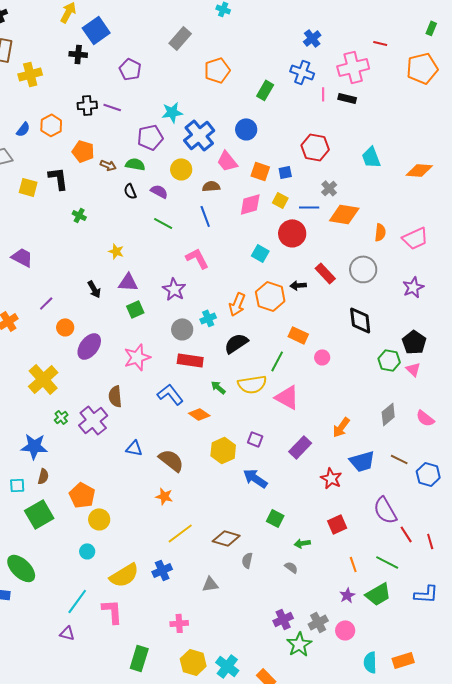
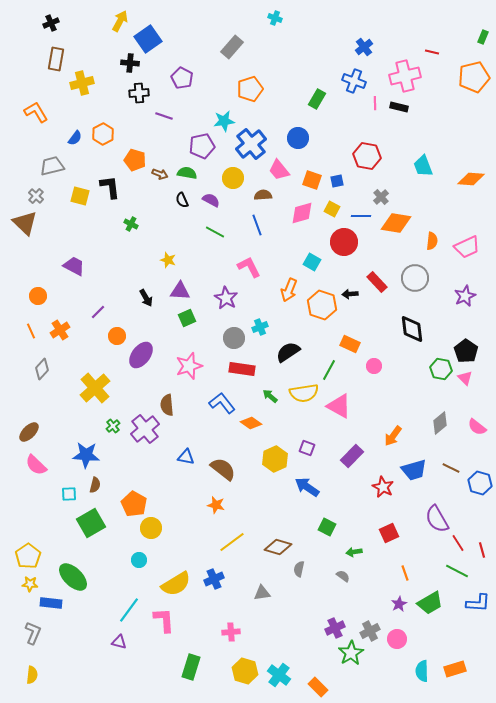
orange pentagon: (217, 70) -> (250, 89), moved
black cross: (87, 105) -> (139, 93), moved
orange arrow: (237, 304) -> (289, 290), moved
green line: (387, 562) -> (457, 571), moved

